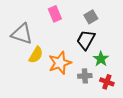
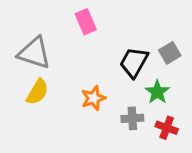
gray square: (91, 17) -> (170, 53), moved
yellow semicircle: (36, 55) -> (37, 92), moved
orange star: (60, 63) -> (93, 98), size x0.7

